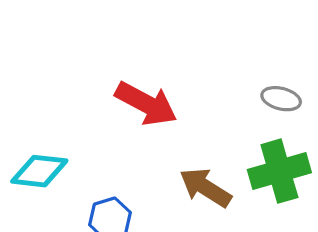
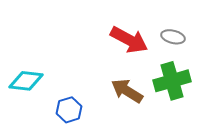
red arrow: (146, 104) -> (129, 40), moved

